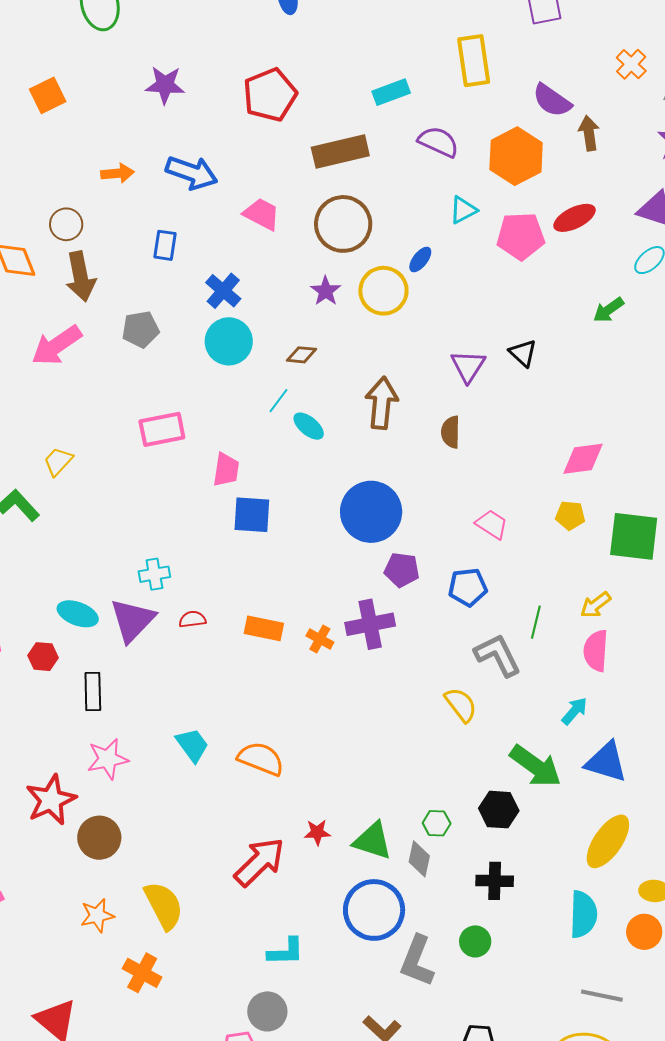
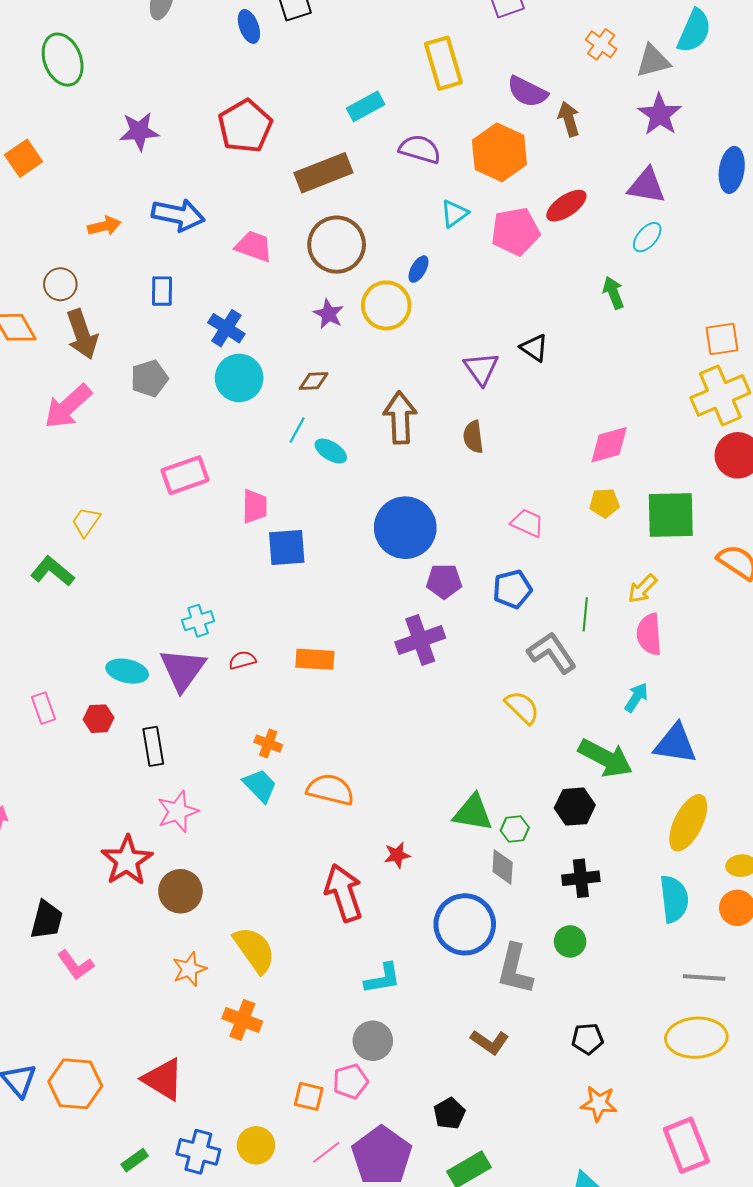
green arrow: (608, 310) -> (613, 293), turned 112
orange cross: (320, 639) -> (268, 744), moved
green triangle: (373, 841) -> (473, 813), moved
red arrow: (259, 862) -> (344, 893), turned -56

